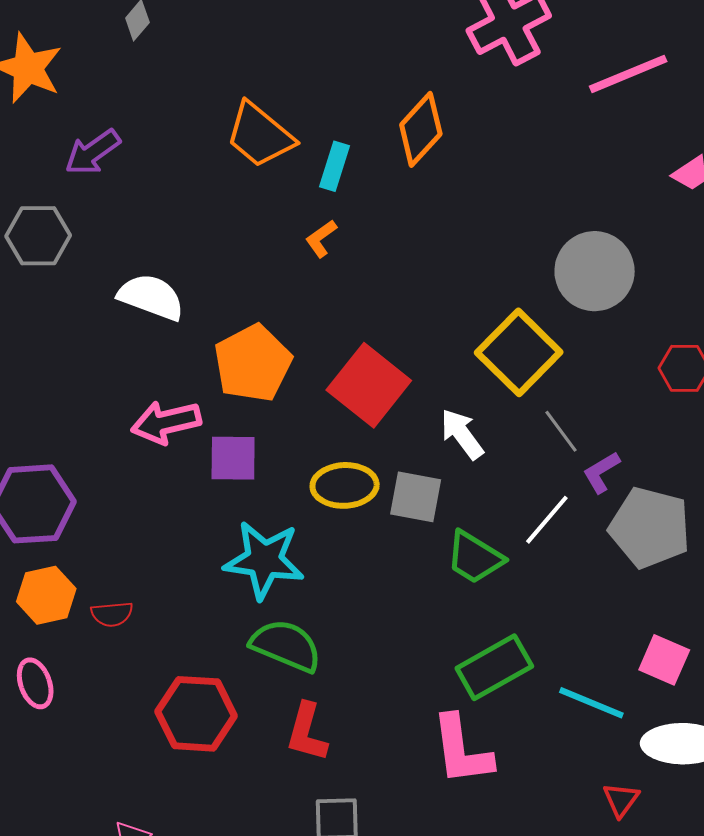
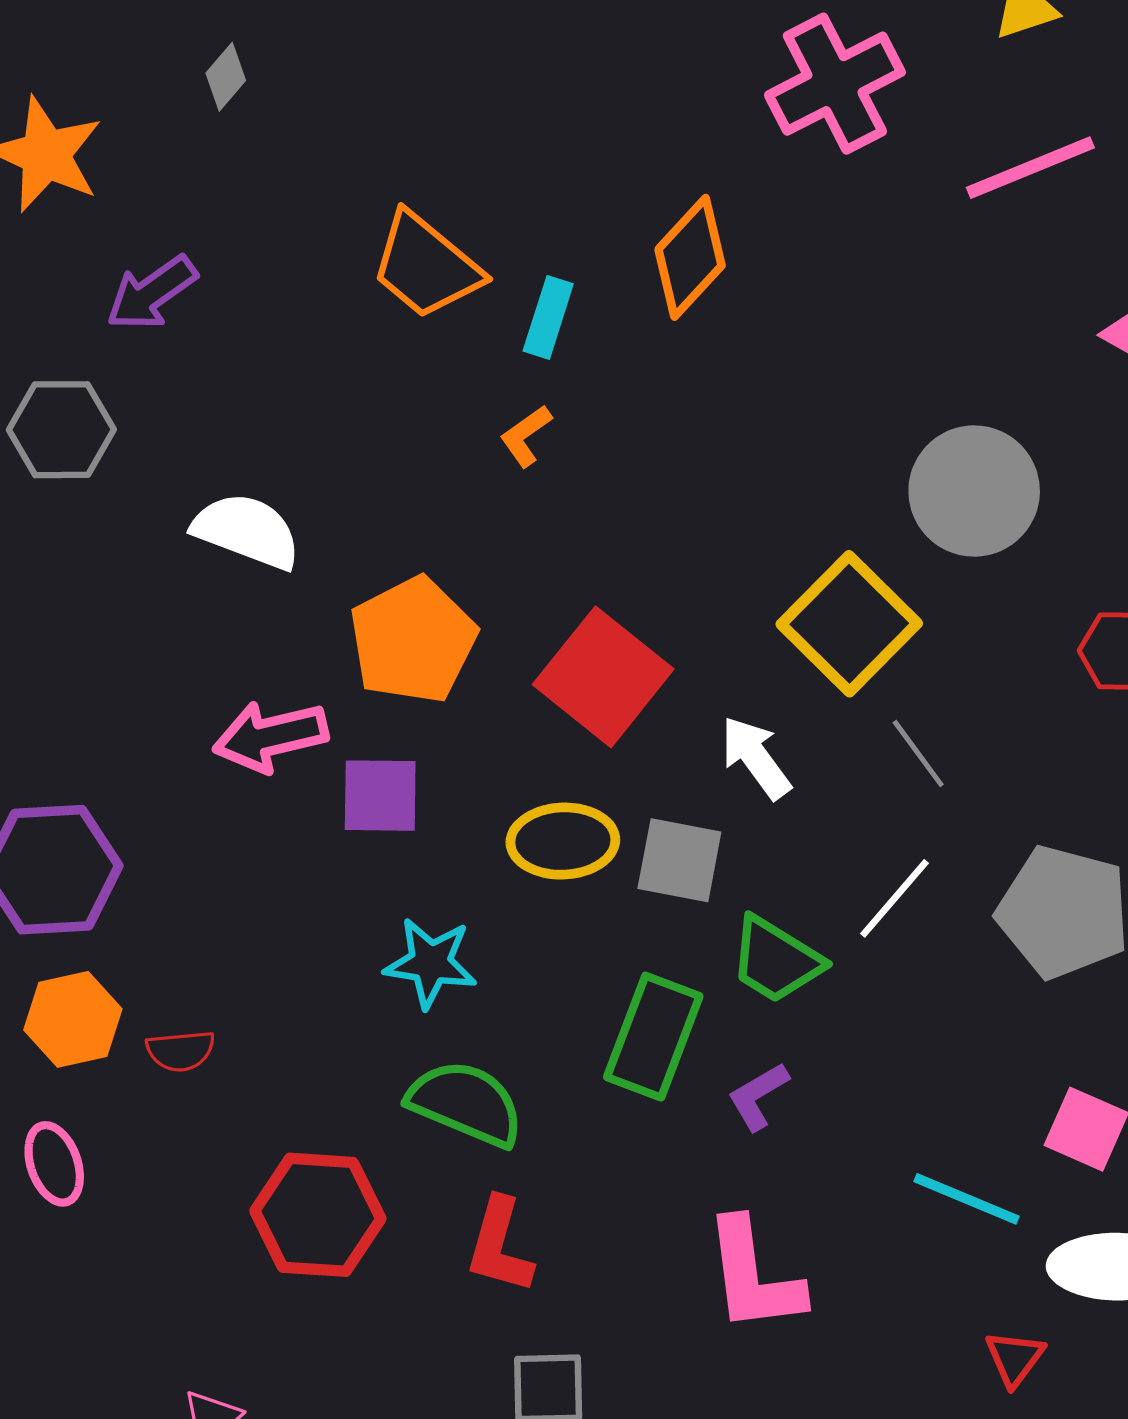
purple L-shape: (601, 472) -> (758, 1096), moved
cyan star: (264, 560) -> (431, 963), size x0.7
green rectangle: (494, 667) -> (653, 1037), moved, turned -40

